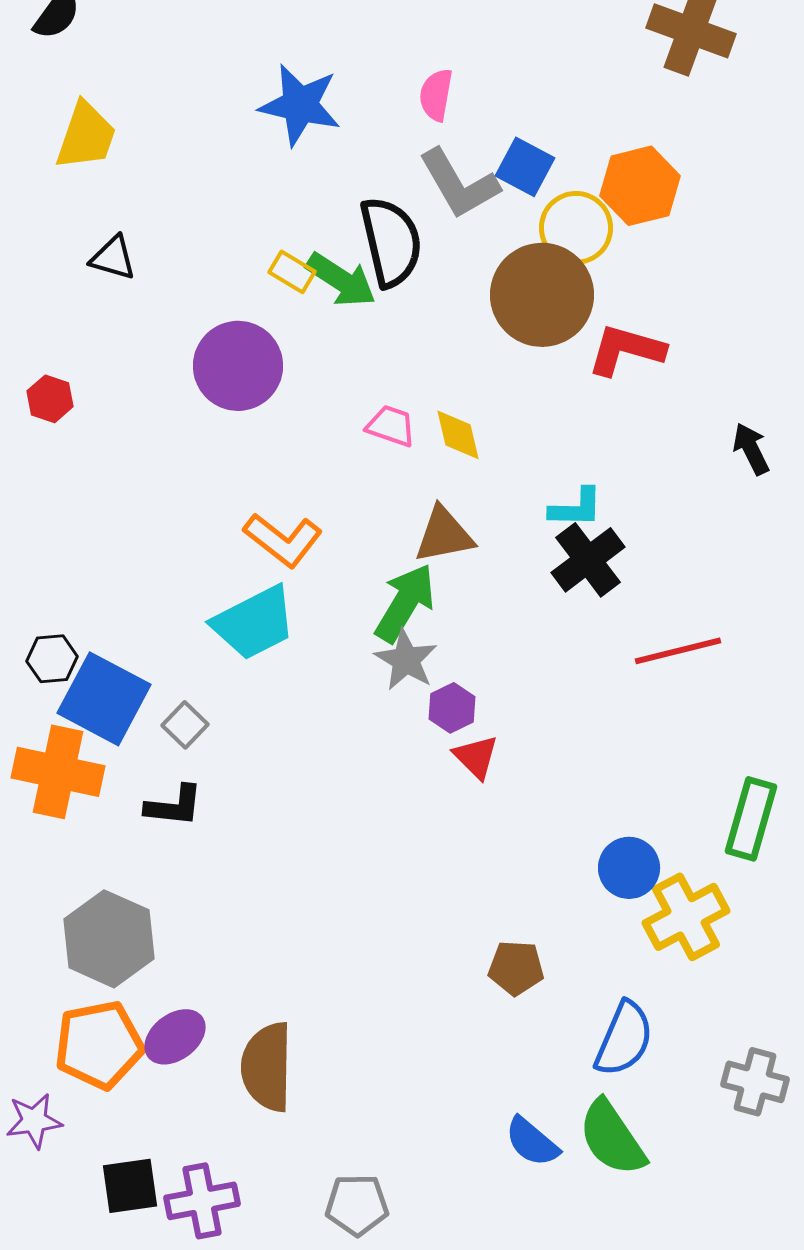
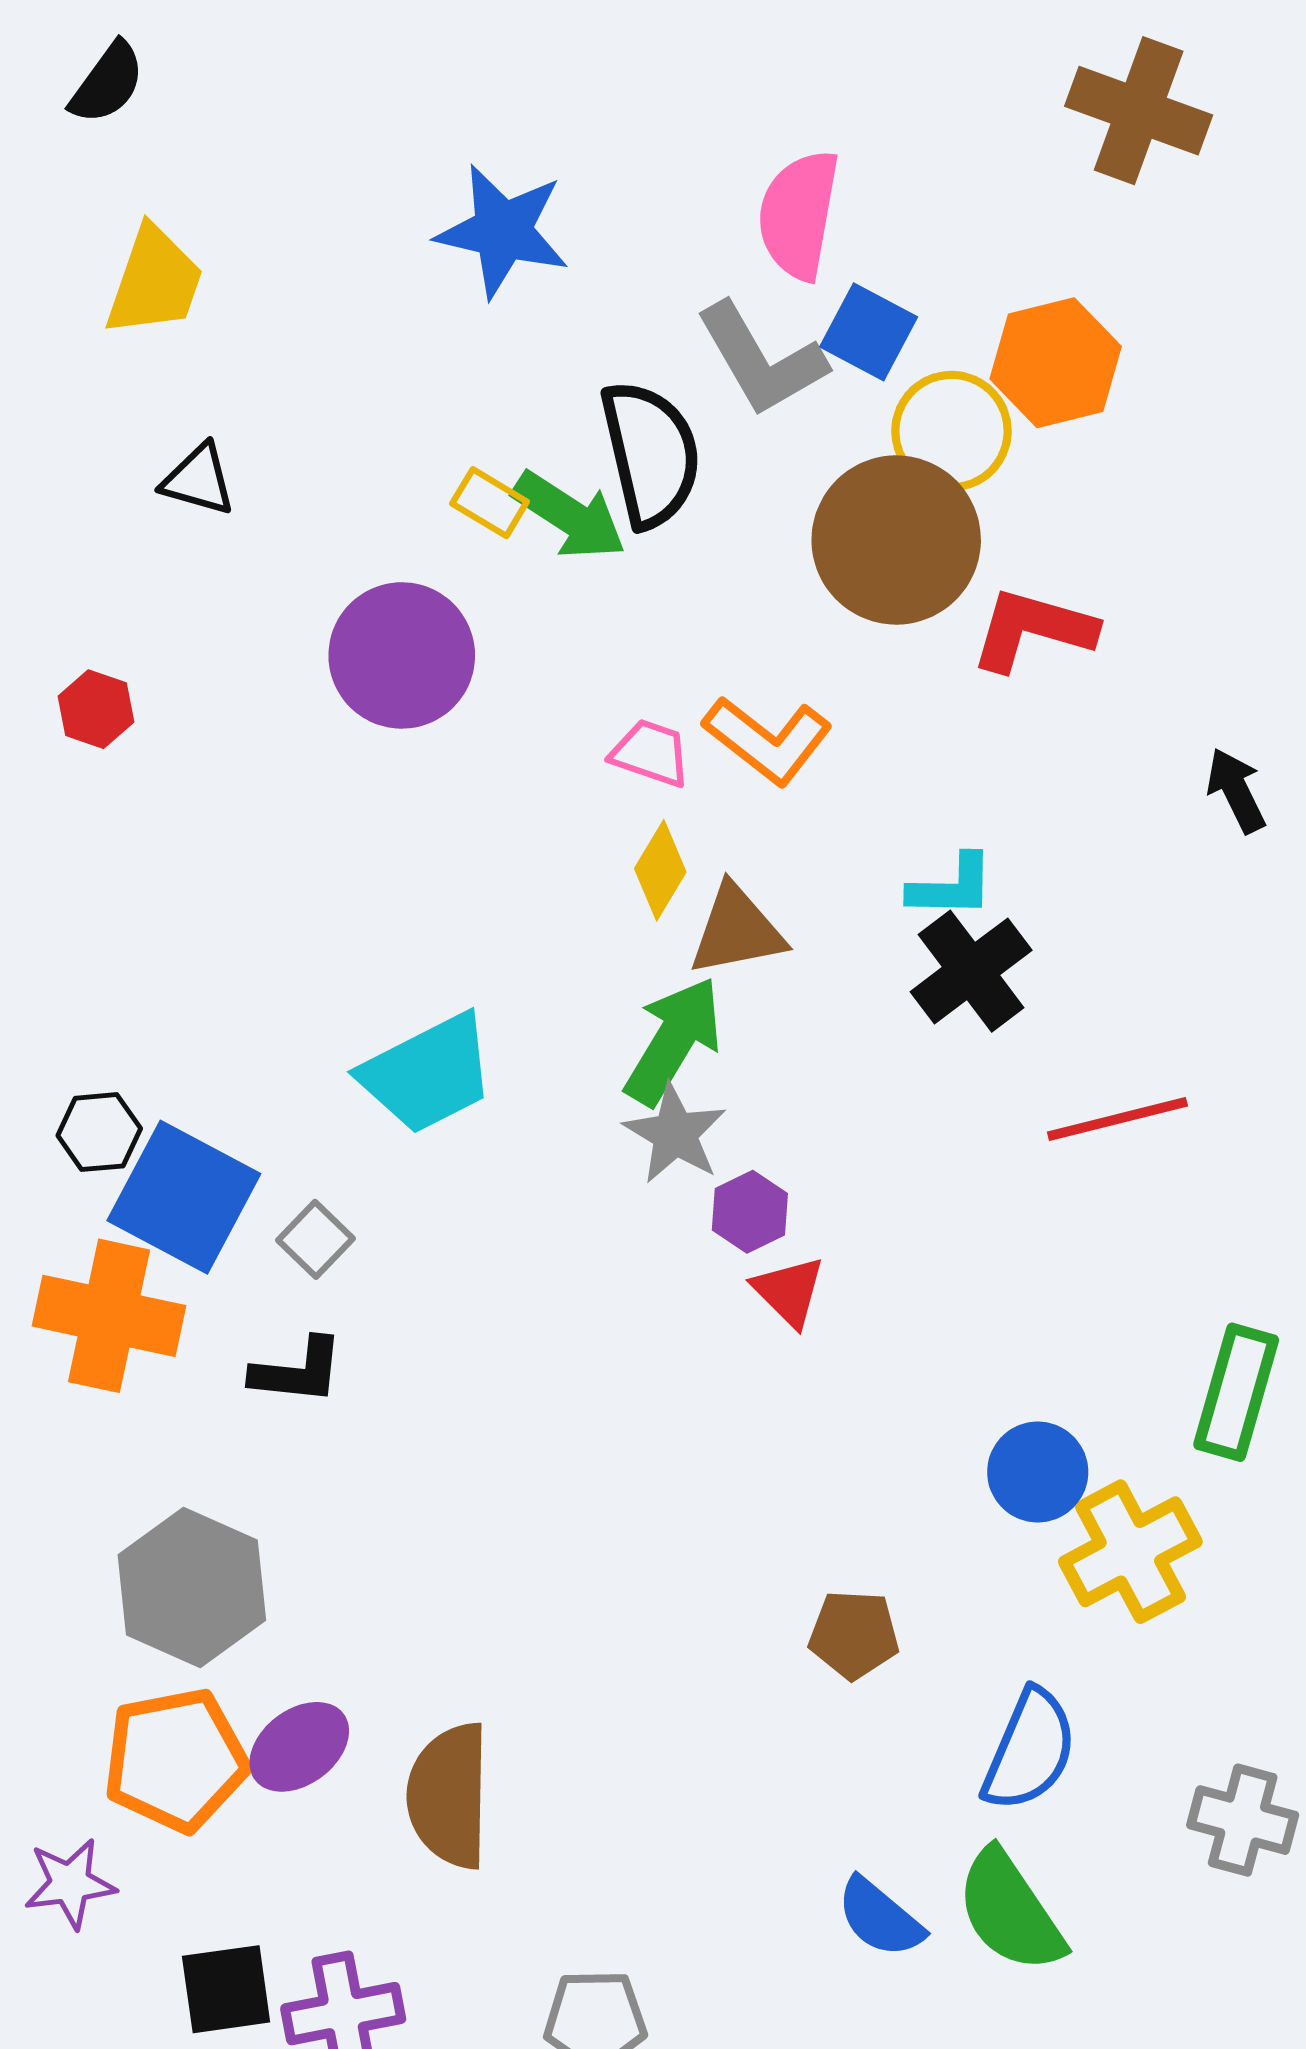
pink semicircle: (436, 95) -> (799, 215), moved, size x1.5
yellow diamond: (458, 435) -> (660, 870), moved, turned 44
orange L-shape: (283, 540) -> (768, 740), moved

